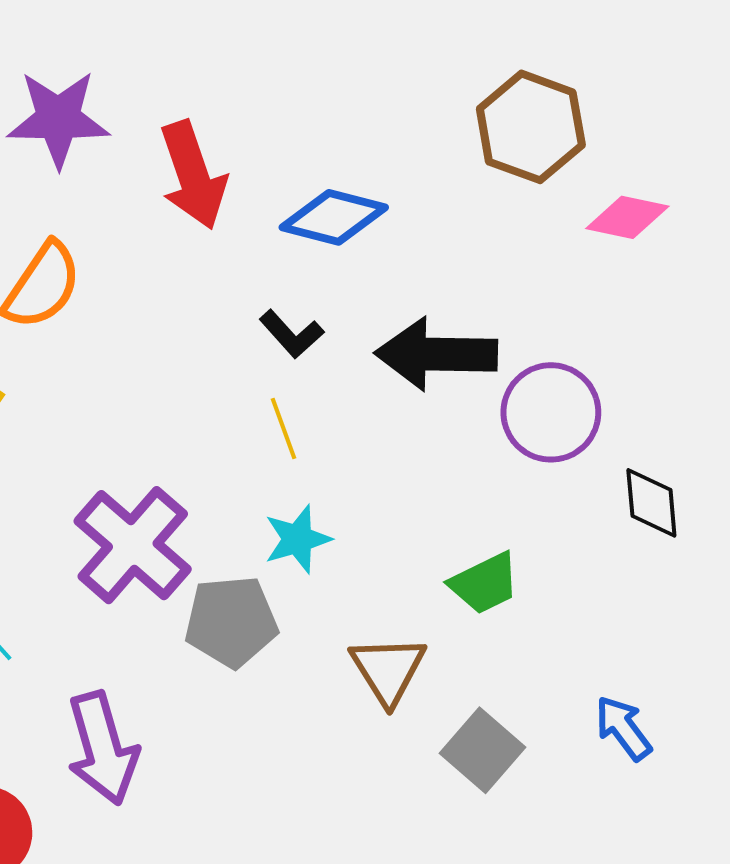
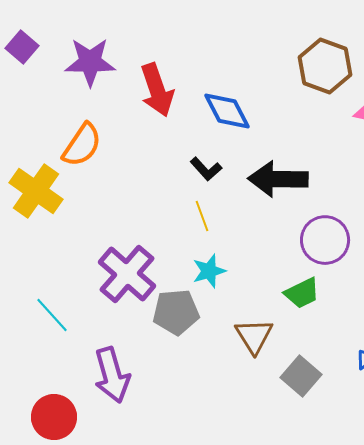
blue diamond: (334, 217) -> (227, 111), turned 48
purple circle: (551, 412) -> (325, 240), moved

